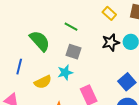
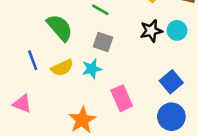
blue line: (19, 67) -> (33, 60), turned -35
yellow semicircle: (43, 82) -> (62, 68), moved

